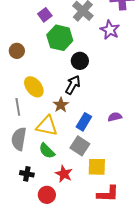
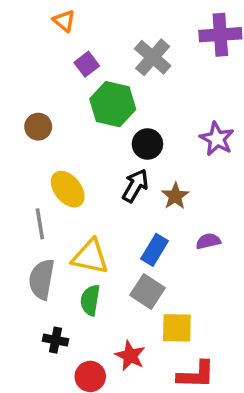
purple star: (110, 30) -> (217, 139), moved
brown star: (61, 105) -> (175, 196), moved
green semicircle: (47, 151) -> (90, 300), turned 54
red star: (64, 174) -> (130, 356), moved

